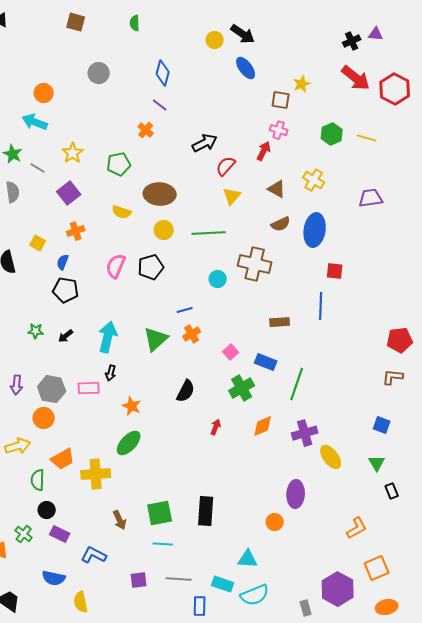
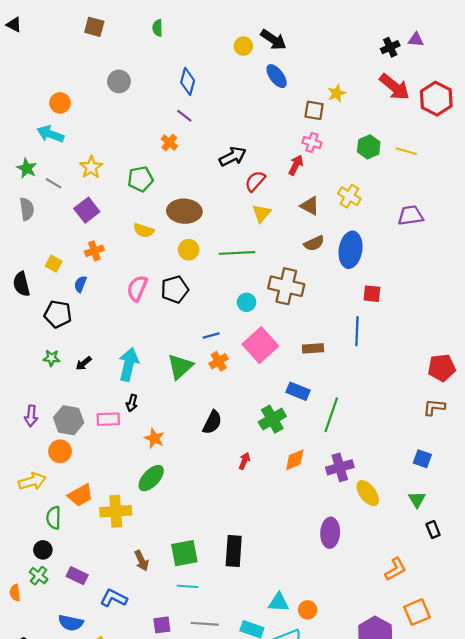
black pentagon: (66, 290) -> (58, 314), moved
pink square: (231, 352) -> (260, 345), moved, size x2.0
black circle: (47, 510) -> (43, 550), moved
orange circle: (275, 522) -> (308, 610), moved

